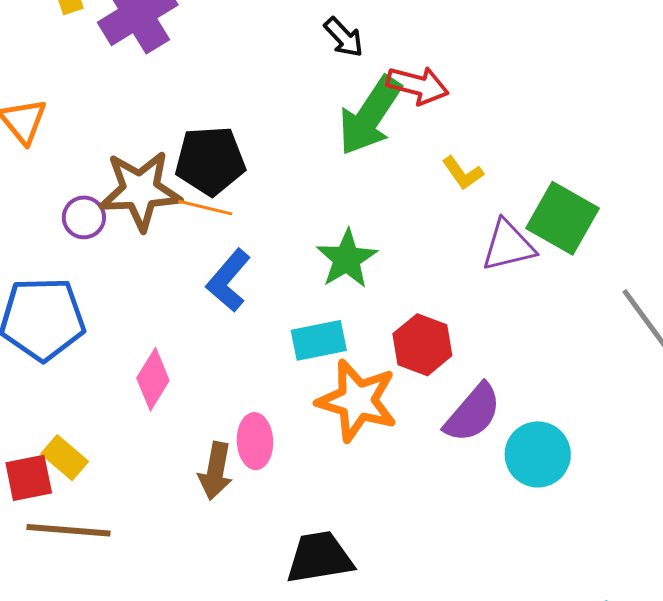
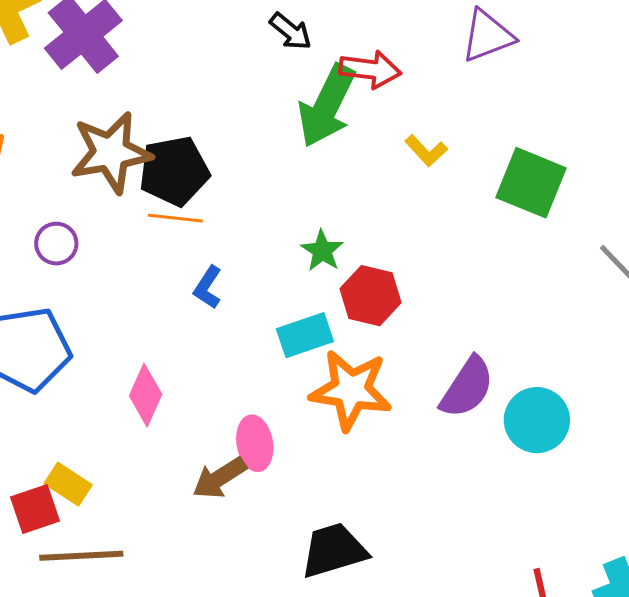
brown star: (140, 190) -> (111, 153), moved
purple triangle: (508, 246) -> (488, 36), moved
green star: (347, 259) -> (322, 251), size x0.7
blue L-shape: (228, 280) -> (208, 287), size x0.7
red hexagon: (422, 345) -> (371, 296), moved
brown arrow: (215, 471) -> (219, 478), turned 54

